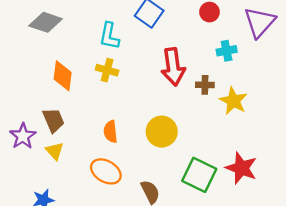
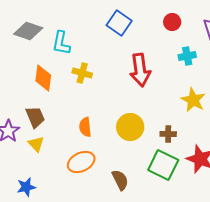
cyan L-shape: (109, 36) -> (61, 43), moved
brown cross: (205, 85) -> (168, 134), moved
orange ellipse: (106, 171) -> (81, 162), turned -56

